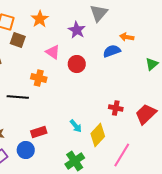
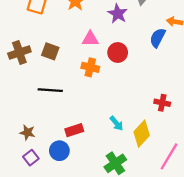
brown square: (18, 40) -> (50, 51), moved
blue semicircle: (112, 51) -> (158, 38), turned -42
pink triangle: (53, 52) -> (90, 39), turned -35
orange cross: (39, 78) -> (90, 67), moved

